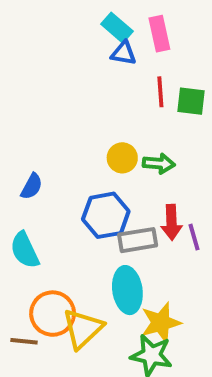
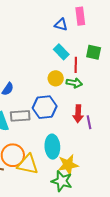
cyan rectangle: (117, 28) -> (61, 52), moved
red line: (160, 92) -> (76, 65), moved
gray rectangle: (138, 240) -> (20, 116), moved
yellow triangle: (83, 329) -> (28, 164), turned 50

